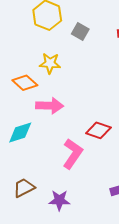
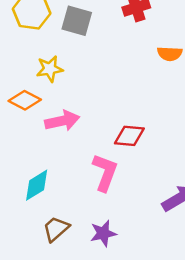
gray square: (80, 31) -> (77, 21), size x1.4
cyan diamond: (20, 133) -> (37, 185), moved

